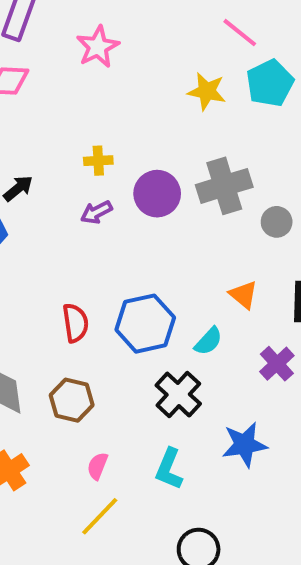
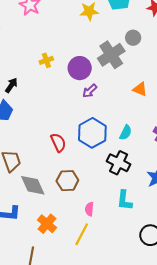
purple arrow: (96, 212) -> (90, 91), moved
gray circle: (277, 222) -> (133, 38), moved
orange triangle: (243, 295) -> (140, 89), moved
yellow line: (100, 516) -> (82, 234), moved

